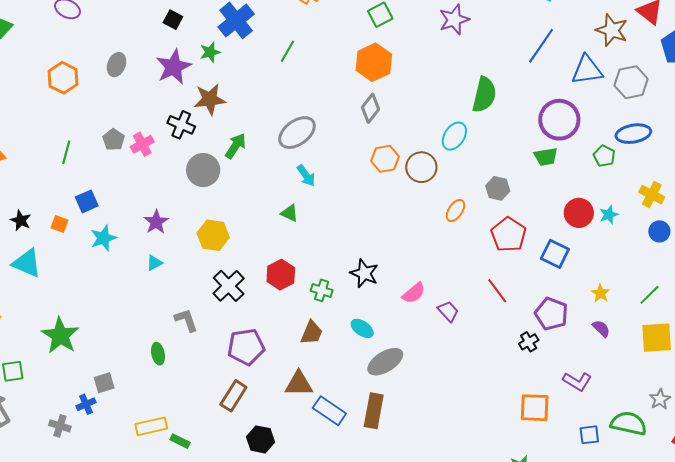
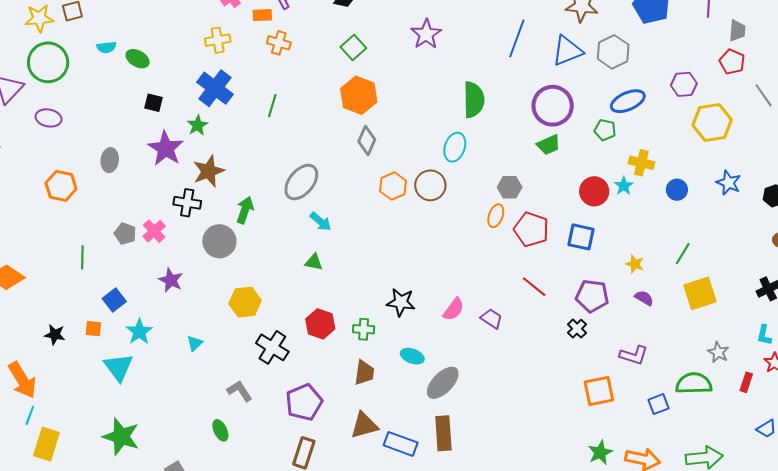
yellow cross: (652, 195) -> (641, 163), moved
orange ellipse: (455, 211) -> (496, 216), moved
purple star: (156, 222) -> (171, 280), moved
cyan triangle: (27, 263) -> (119, 367), moved, turned 44

